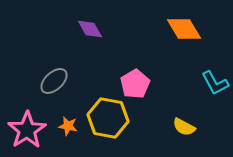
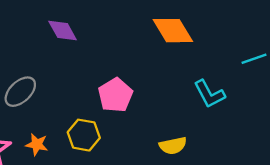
yellow hexagon: (108, 118) -> (84, 135), size x0.7
yellow semicircle: (184, 127) -> (173, 146), turned -40

